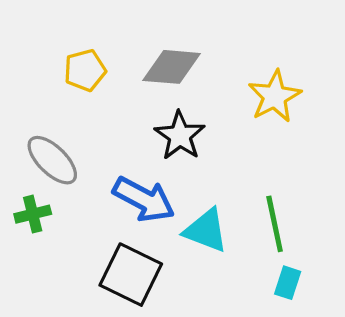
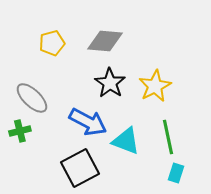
yellow star: (275, 96) -> (155, 86), moved
black square: (131, 275) -> (80, 168), turned 36

